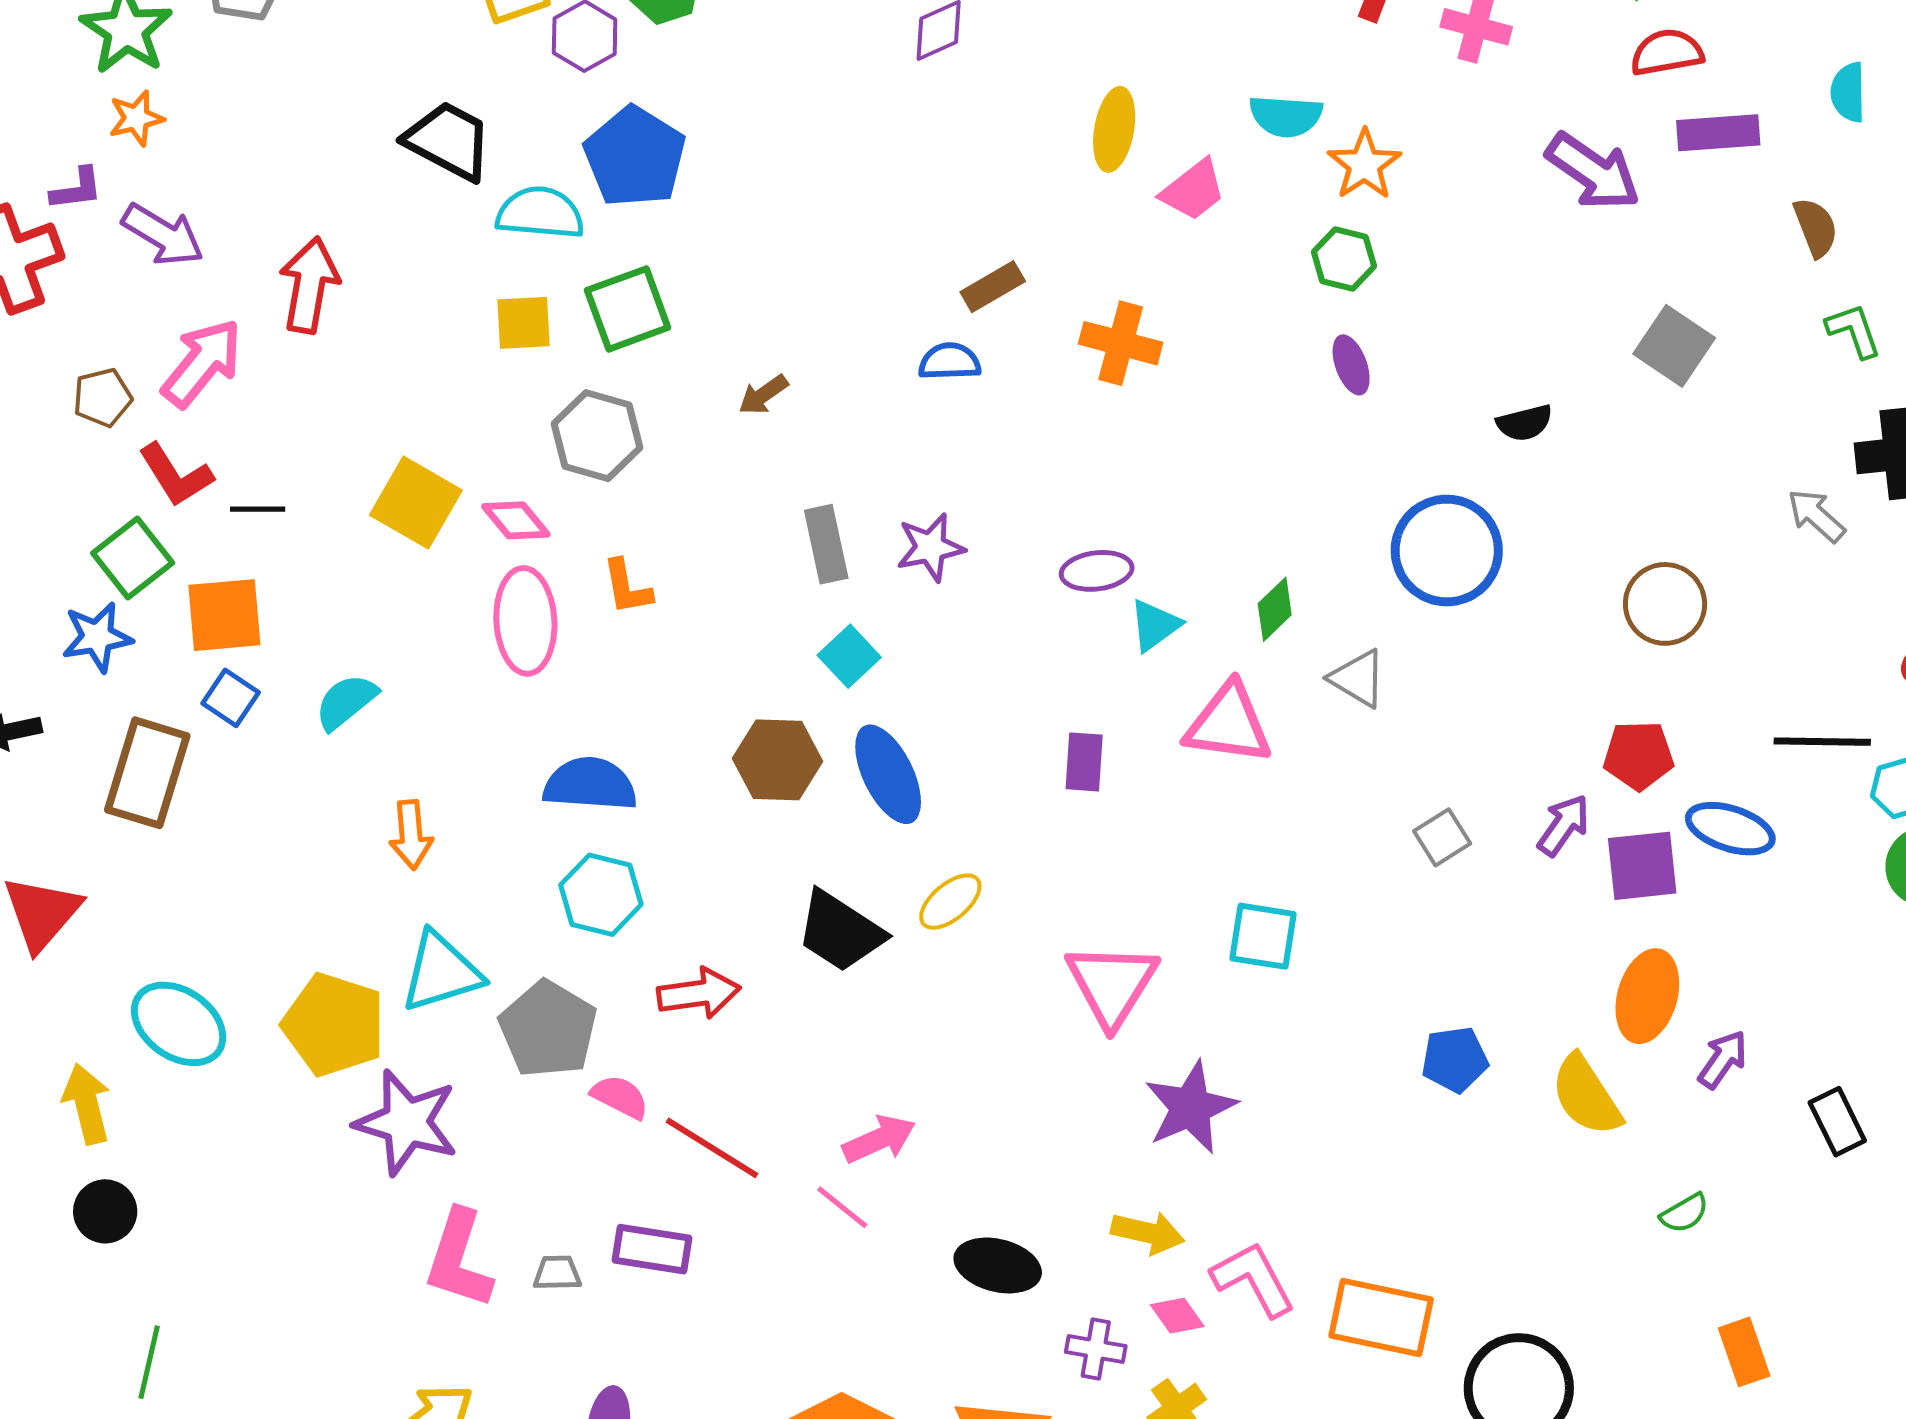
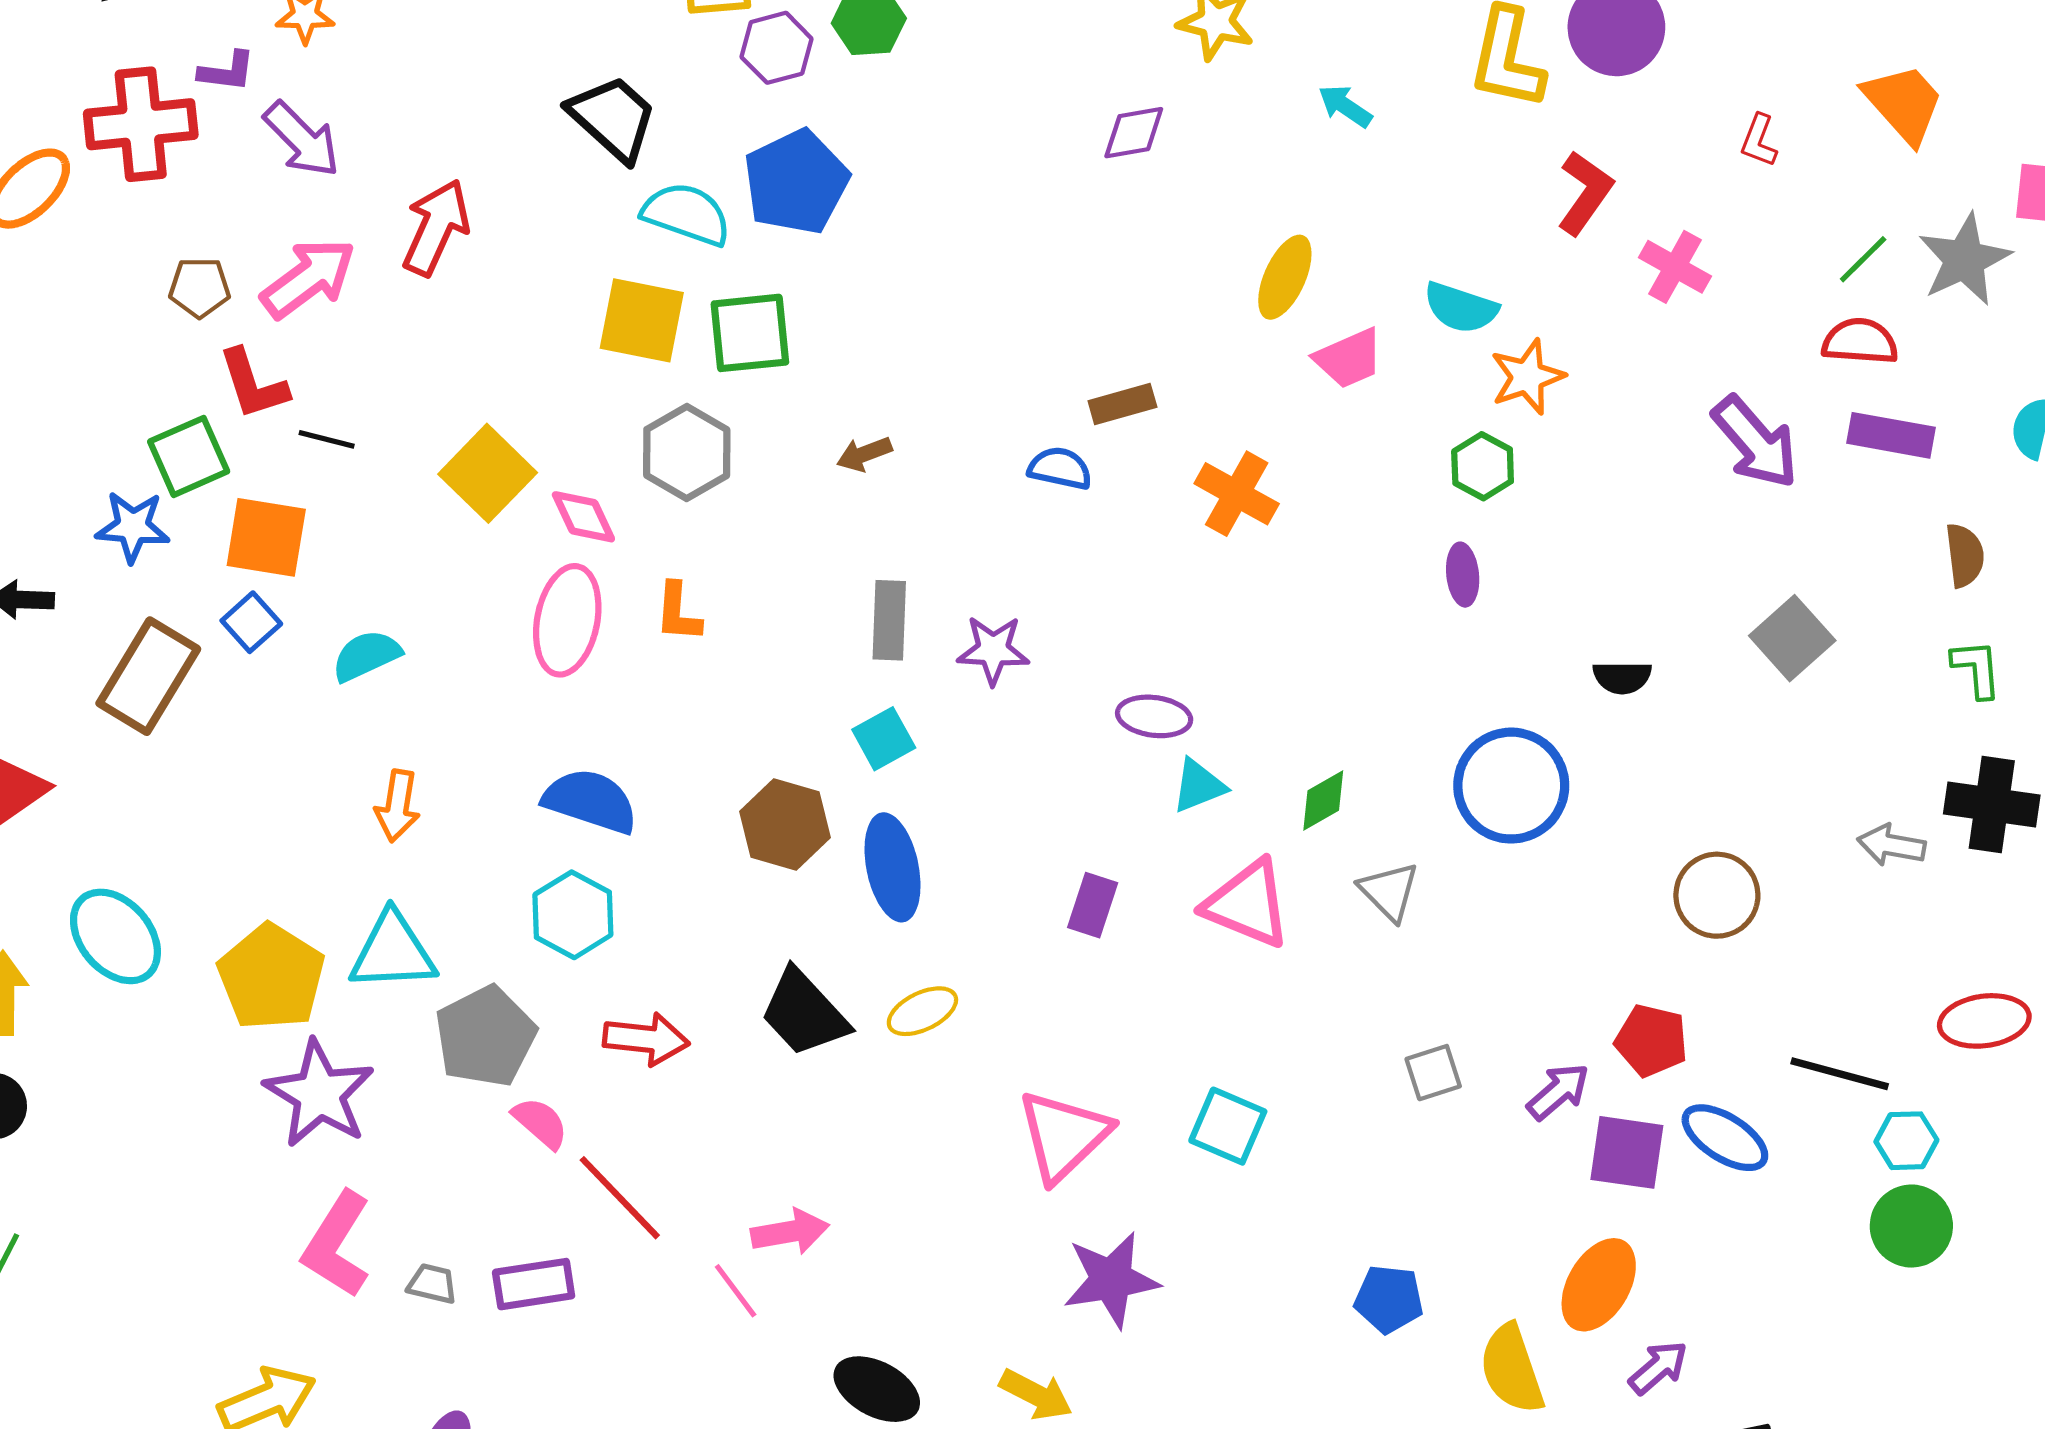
yellow square: (524, 323) -> (642, 320), size x1.4
gray arrow: (1816, 516) -> (1892, 845), turned -46
purple rectangle: (652, 1249) -> (534, 1284), turned -32

